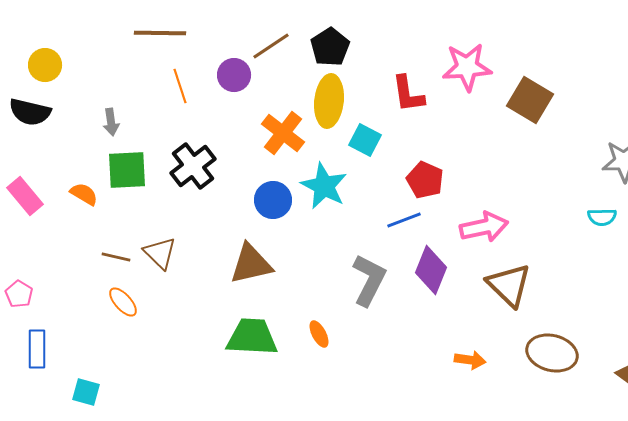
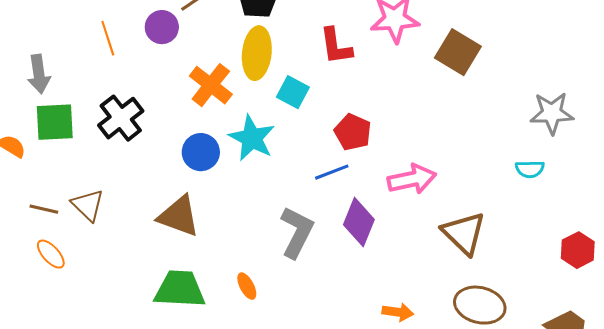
gray arrow: (111, 122) -> (39, 74), size x1.4
brown triangle: (251, 264) -> (179, 216), turned 33
brown triangle: (509, 285) -> (464, 233), moved

